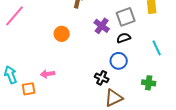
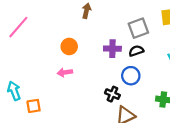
purple cross: (102, 26) -> (112, 49), moved, turned -35
pink arrow: (48, 74) -> (65, 72), moved

